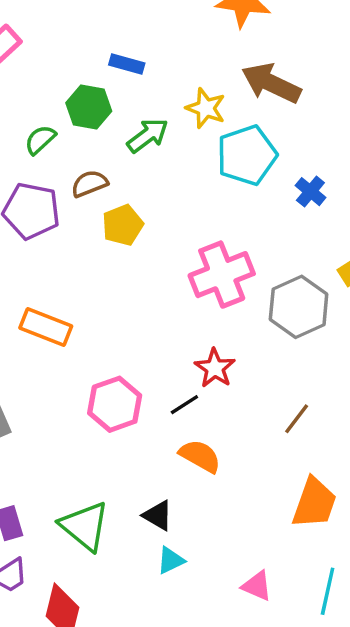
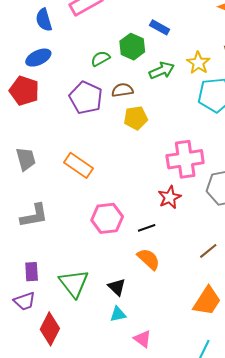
red star: (215, 368) -> (170, 197), moved
pink triangle: (257, 586) -> (142, 339), moved

